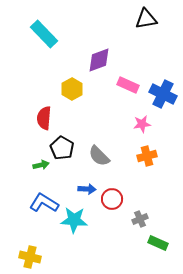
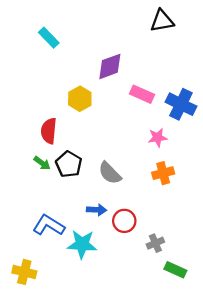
cyan rectangle: (44, 34) -> (49, 38), size x0.7
green arrow: (41, 165) -> (42, 163), moved, turned 49
yellow cross: (30, 257) -> (24, 272), moved

